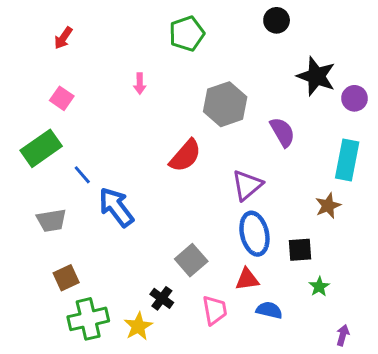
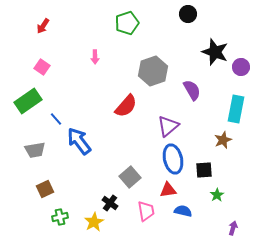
green cross: (88, 319) -> (60, 217), size x0.6

